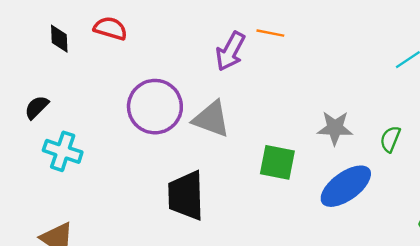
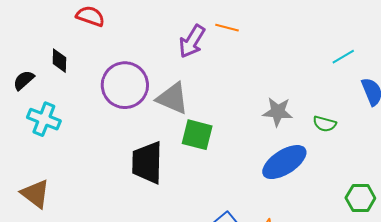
black diamond: (59, 39) -> (59, 61), moved
green semicircle: (390, 139) -> (325, 124), turned -100
green square: (277, 162) -> (197, 135), moved

